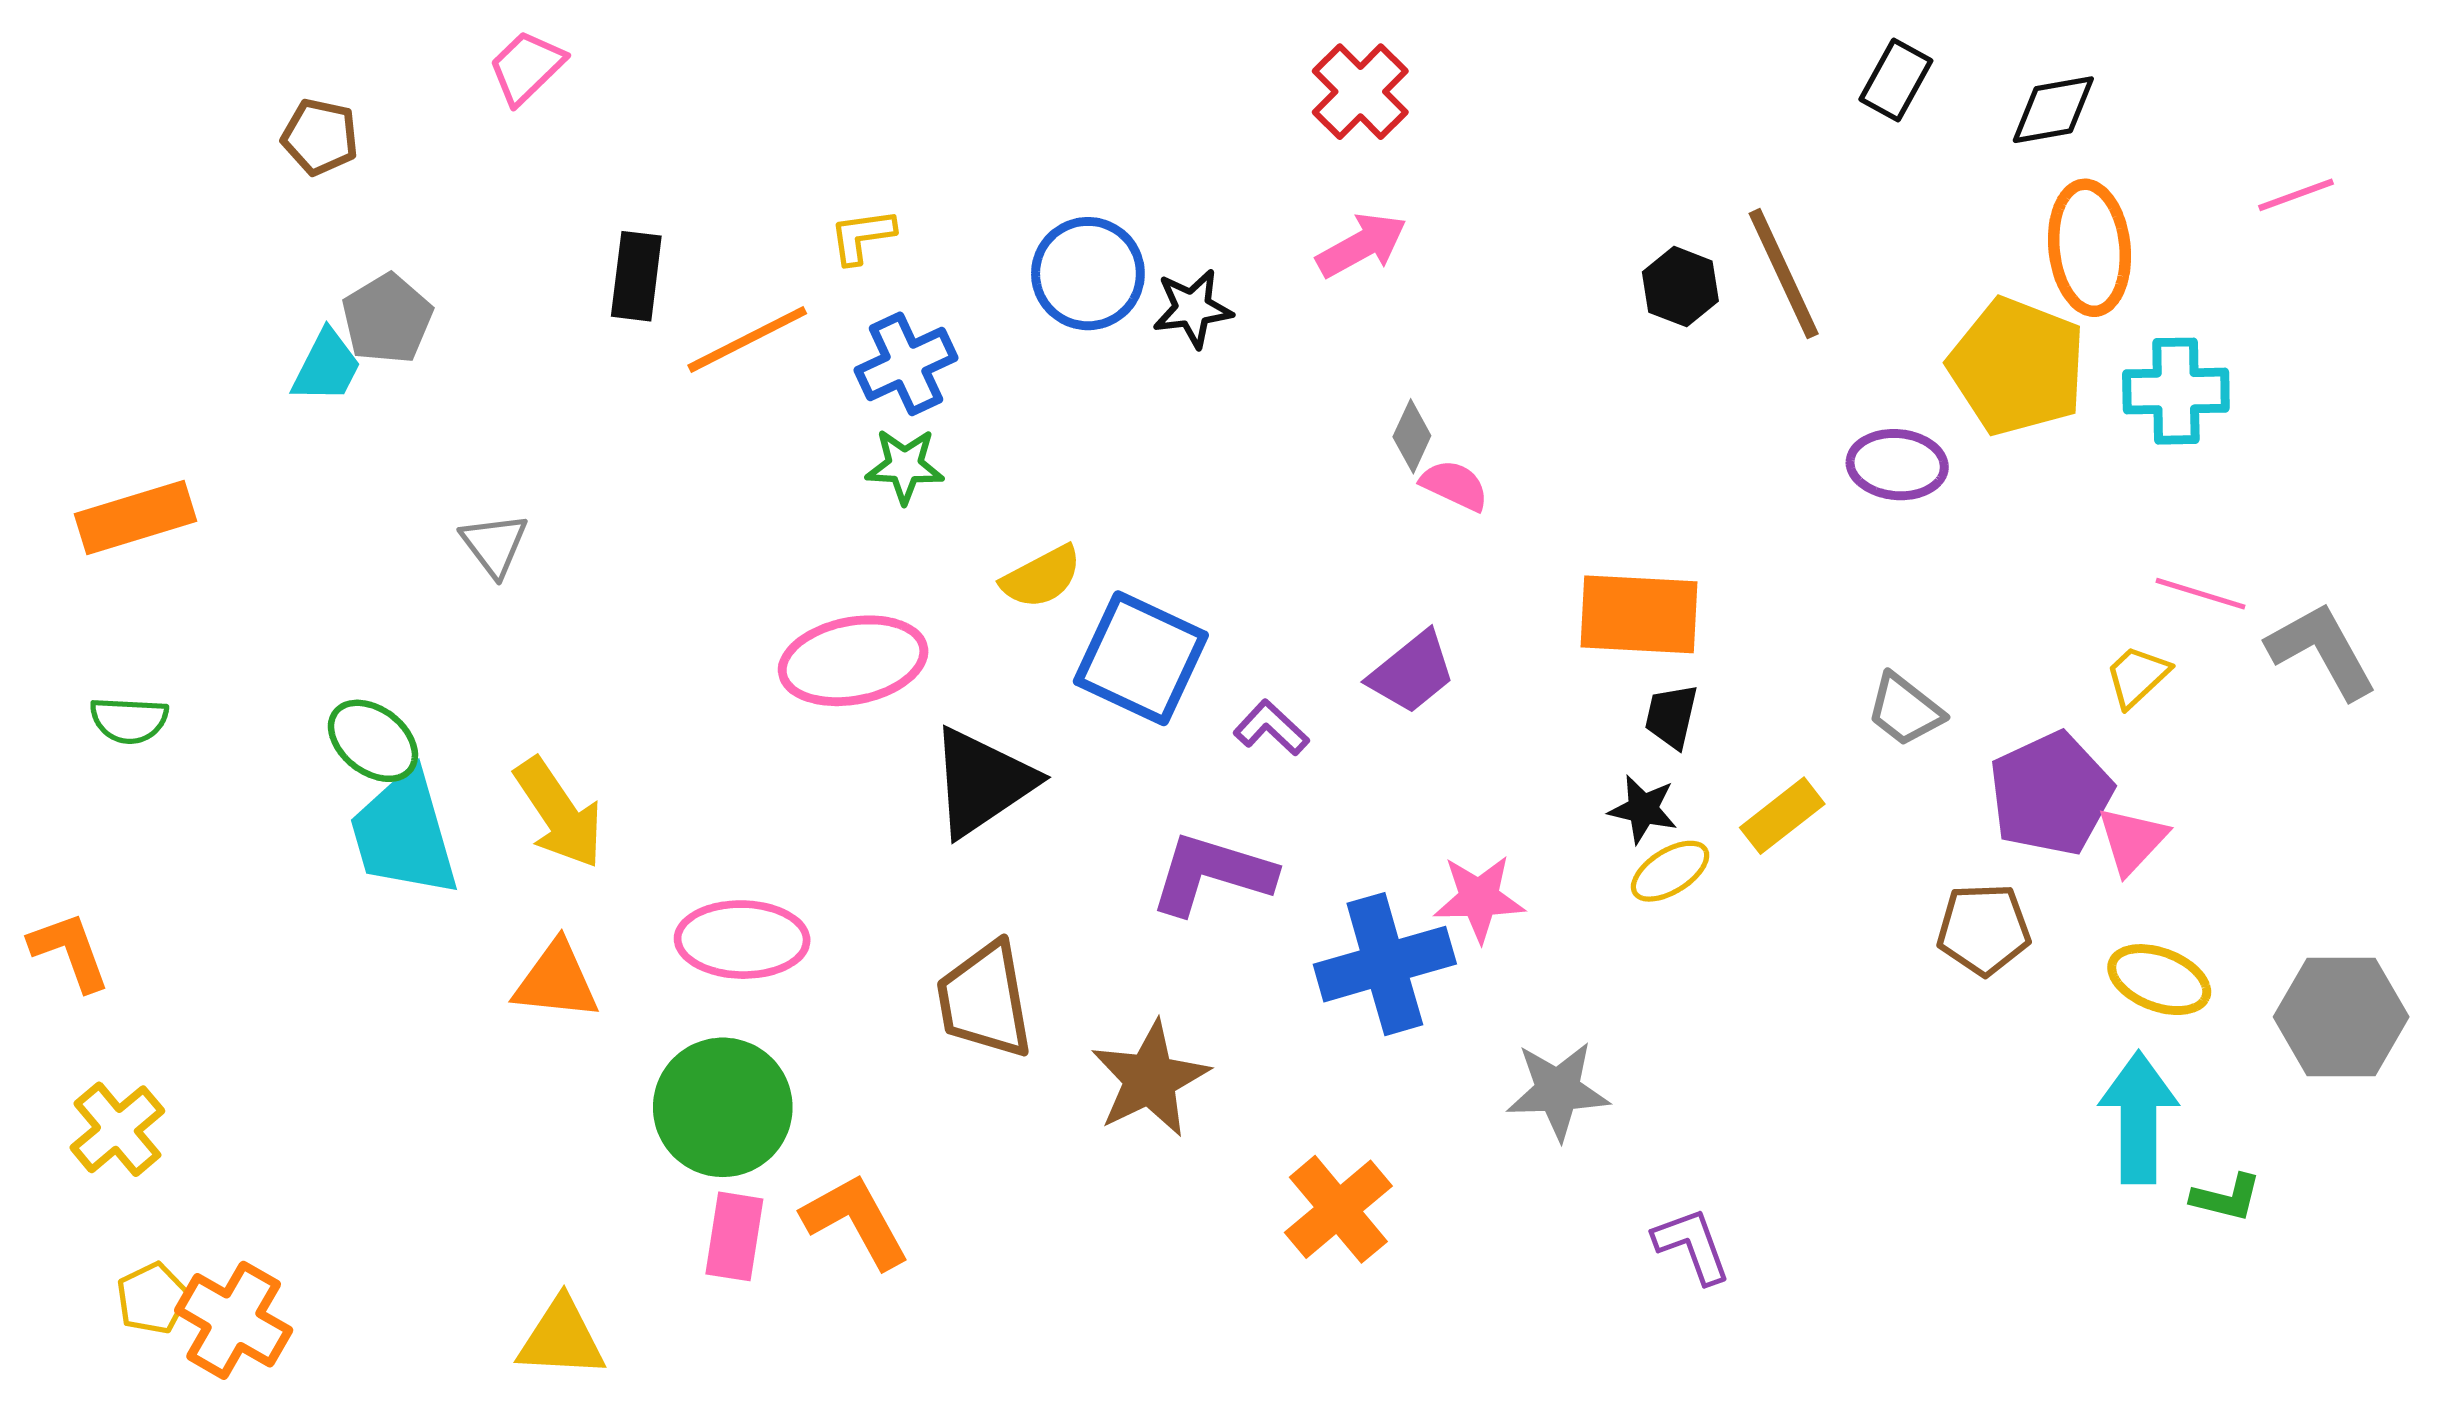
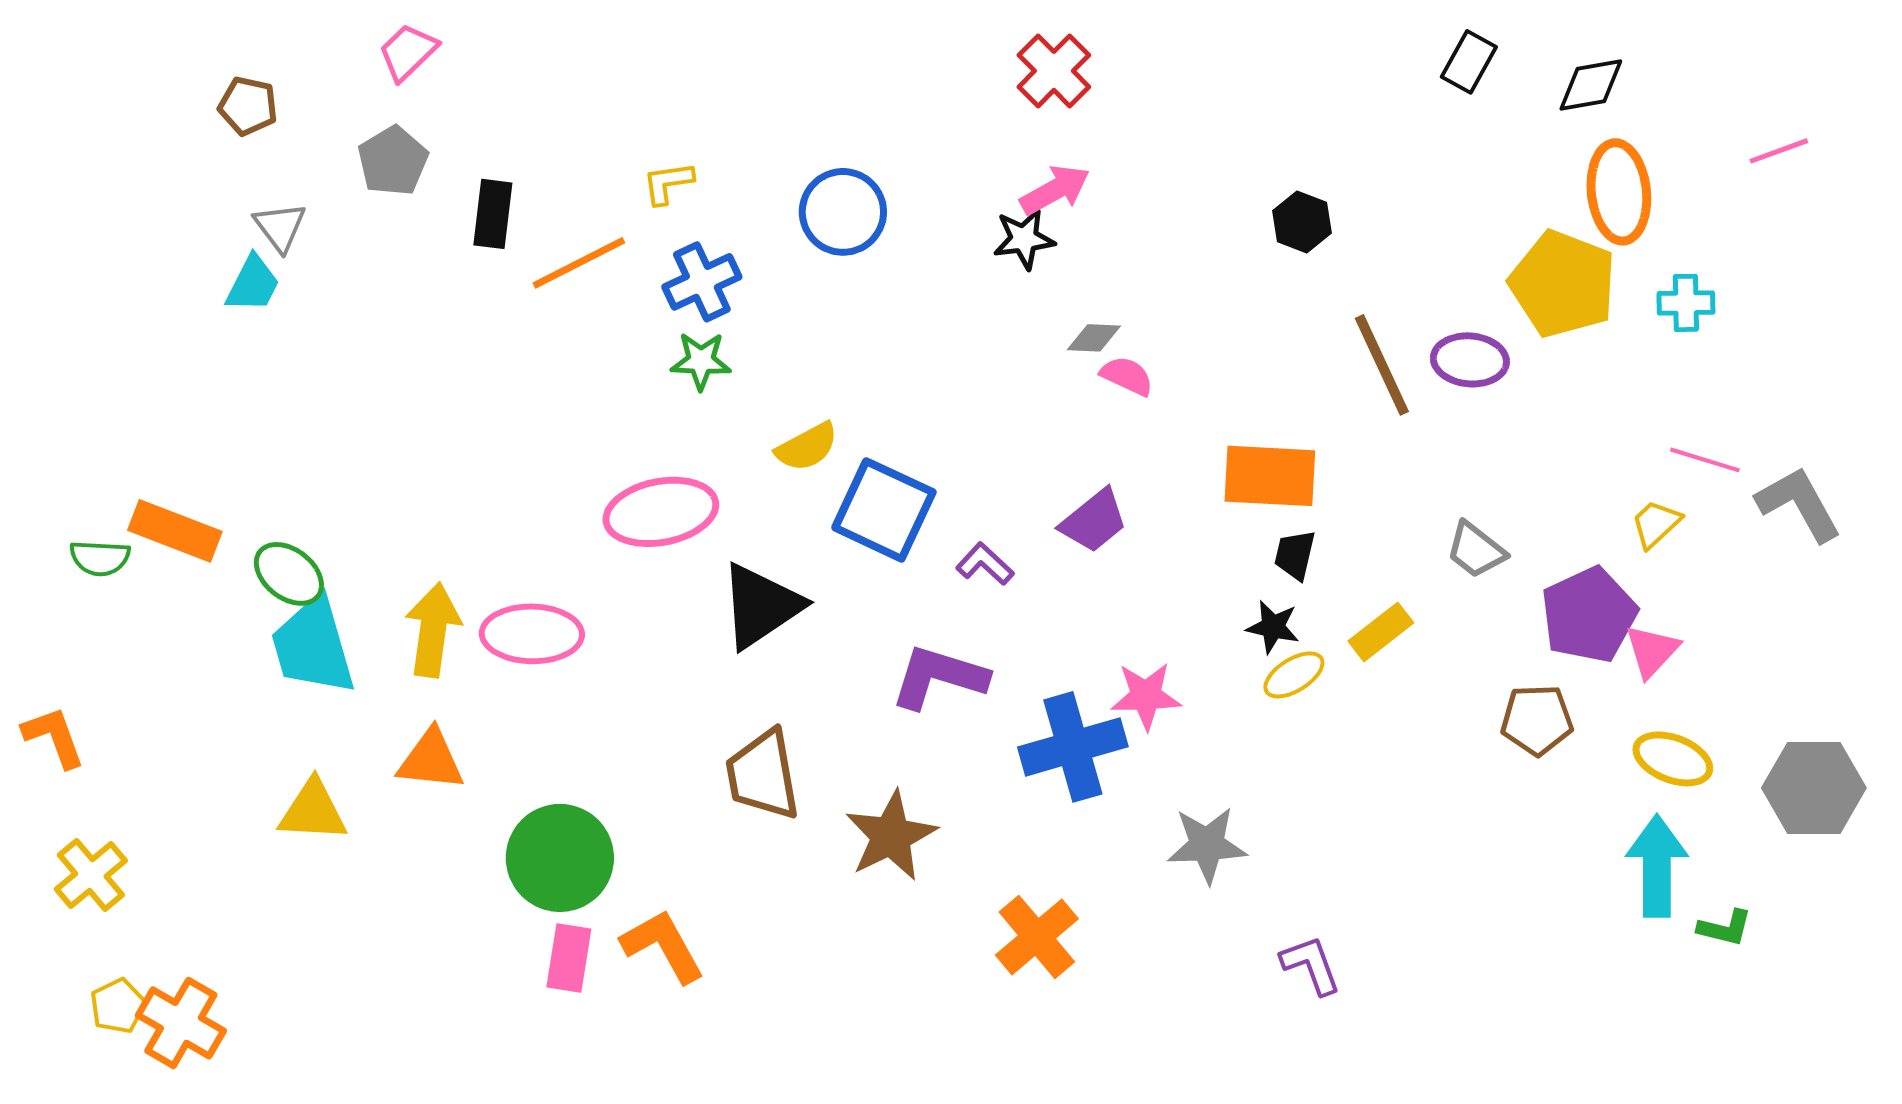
brown line: (1784, 274) -> (1382, 365), moved
black star: (1193, 308) -> (1024, 239), moved
gray pentagon: (387, 319) -> (393, 161), moved
cyan cross: (2176, 391) -> (1686, 303), size x0.7
gray diamond: (1412, 436) -> (1094, 338), turned 68
orange rectangle: (136, 518) -> (175, 531), moved, turned 38
gray triangle: (494, 545) -> (280, 227), moved
yellow arrow: (559, 813) -> (433, 630), turned -138
pink ellipse: (742, 940) -> (532, 634), moved
yellow triangle: (561, 1338) -> (313, 811), moved

